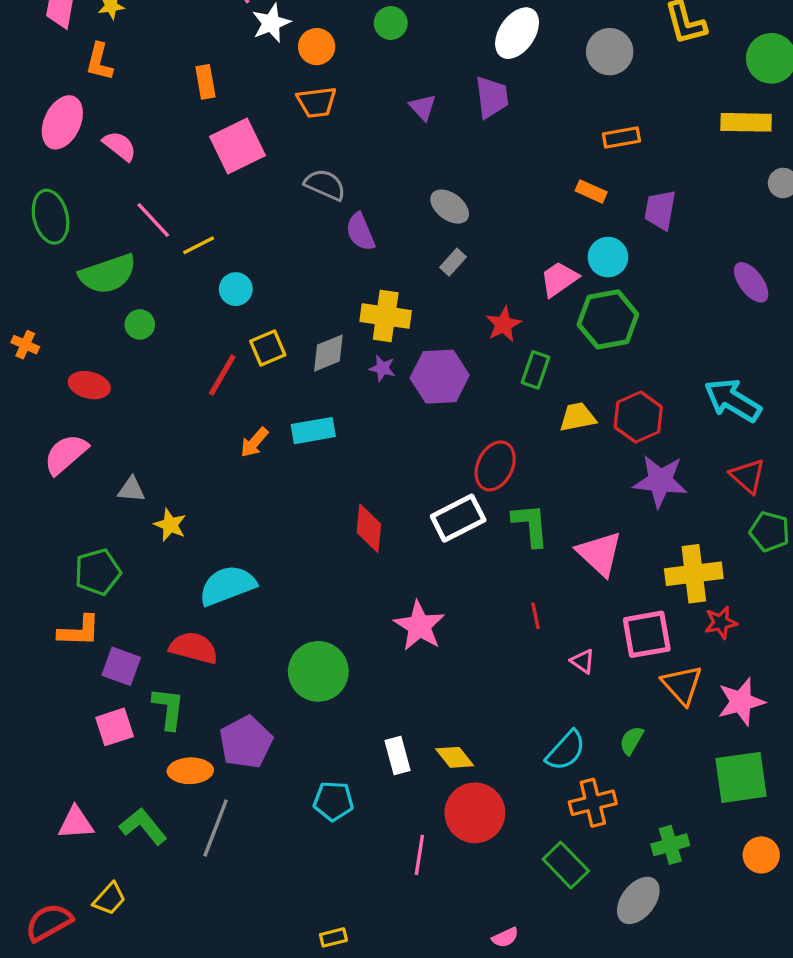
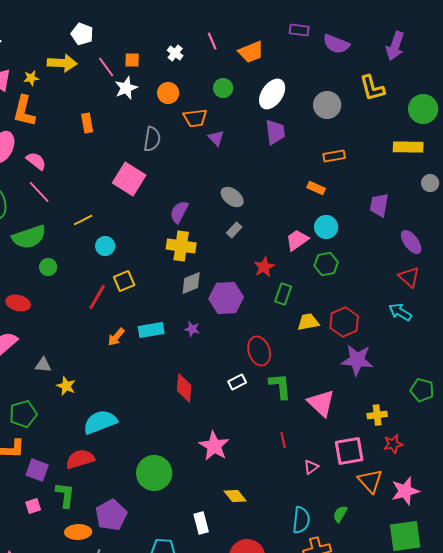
green circle: (391, 23) -> (223, 88), moved
orange circle: (317, 47) -> (168, 93), moved
orange L-shape: (99, 62) -> (24, 111), size x1.4
purple trapezoid: (492, 97) -> (275, 132), moved
orange trapezoid: (317, 102) -> (195, 118), moved
pink square: (237, 146) -> (129, 179), moved, turned -32
gray semicircle: (325, 185) -> (152, 139), moved, turned 75
purple trapezoid: (660, 210) -> (379, 205), moved
pink line: (153, 220) -> (39, 192), moved
purple semicircle: (360, 232) -> (179, 212), turned 50
yellow cross: (386, 316) -> (181, 246), moved
green hexagon: (608, 319) -> (326, 264), size x0.7
gray diamond: (328, 353) -> (191, 283), moved
purple star: (382, 368) -> (192, 329), moved
cyan arrow: (733, 400) -> (400, 312), size x0.7
red ellipse: (495, 466) -> (259, 351), turned -44
red triangle: (748, 476) -> (409, 277), moved
white rectangle: (458, 518) -> (237, 382), size x0.6
yellow cross: (694, 574) -> (377, 415), size x0.6
red semicircle: (194, 648) -> (80, 459), turned -32
pink triangle: (583, 661) -> (311, 467), turned 49
pink square: (115, 727) -> (33, 506), size x0.7
cyan semicircle: (566, 751) -> (301, 520), turned -36
yellow diamond: (455, 757) -> (235, 496), moved

